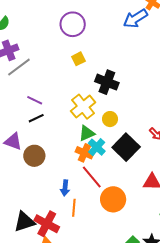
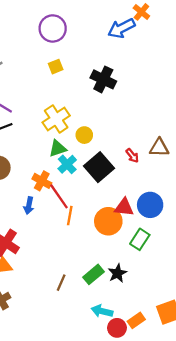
black cross: (107, 82) -> (103, 79), moved
orange cross: (84, 153) -> (42, 181), moved
orange circle: (113, 199) -> (108, 221), moved
orange line: (74, 208) -> (70, 216), moved

